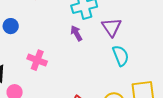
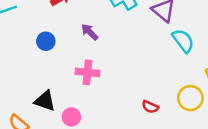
purple arrow: (76, 33) -> (90, 32), moved

